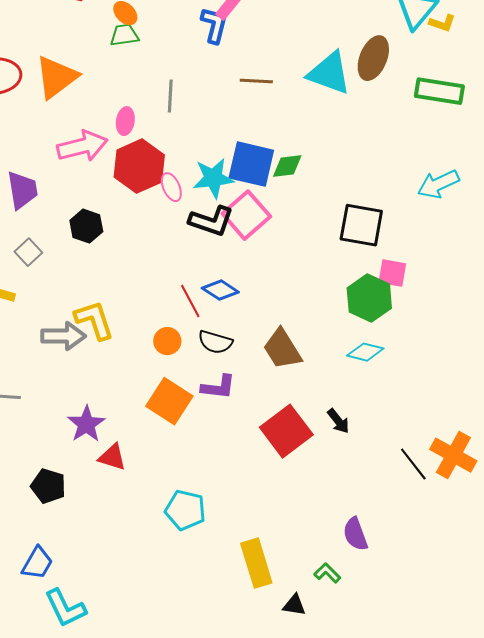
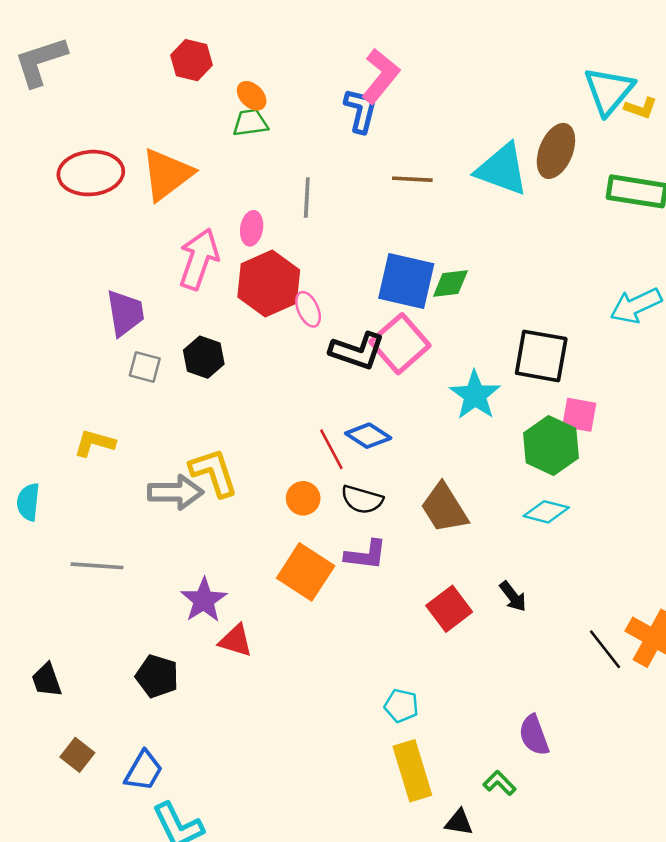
pink arrow: (82, 146) -> (199, 259), turned -57
cyan star: (213, 178) -> (475, 395), moved, turned -30
gray square: (28, 252) -> (145, 367), moved, turned -32
red square: (286, 431) -> (449, 609), size x0.7
cyan pentagon: (185, 510) -> (401, 706), moved, size x0.7

